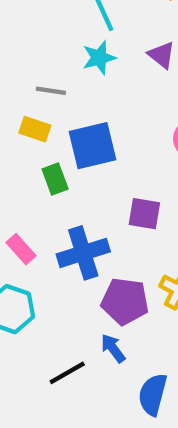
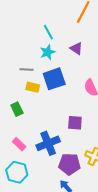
yellow rectangle: (35, 129) -> (33, 87), moved
blue square: (92, 146) -> (54, 79), moved
green rectangle: (55, 179) -> (17, 109), moved

